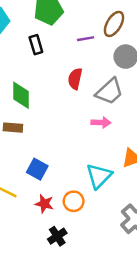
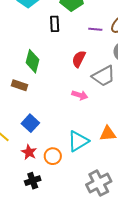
pink arrow: (101, 123) -> (80, 95), moved

